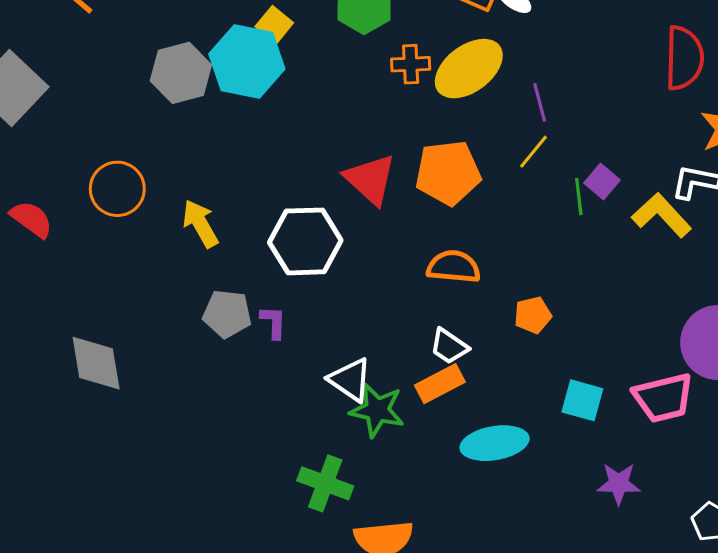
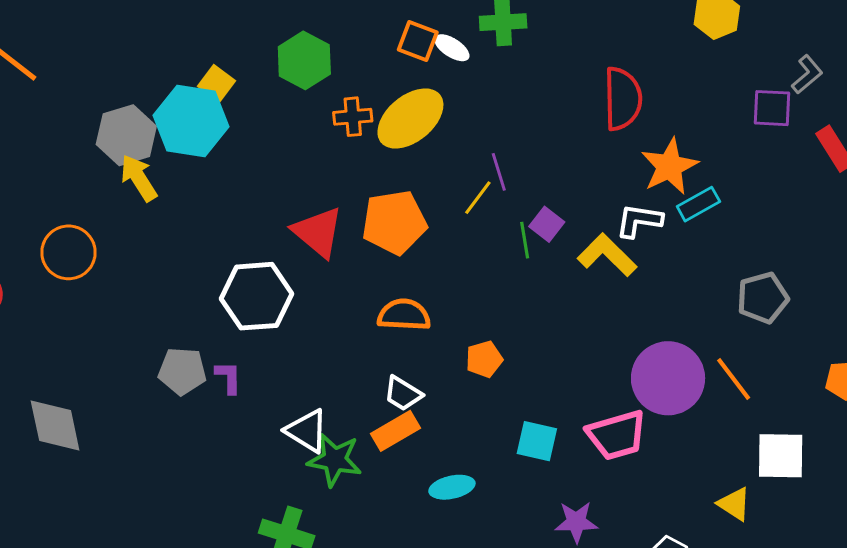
purple line: (540, 102) -> (499, 172), moved
yellow arrow: (200, 224) -> (139, 178), moved
cyan ellipse: (495, 443) -> (452, 487), size x0.7

